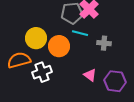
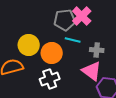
white cross: (42, 72) -> (50, 79), moved
pink triangle: (90, 75) -> (92, 71), moved, size x1.5

